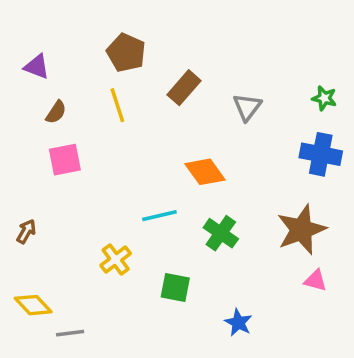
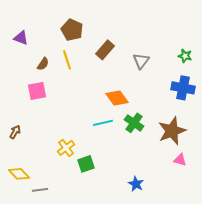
brown semicircle: (56, 112) -> (43, 64), moved
cyan line: (159, 216) -> (103, 123), moved
green cross: (221, 233) -> (134, 123), moved
green square: (175, 288) -> (86, 164), moved, turned -30

